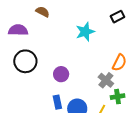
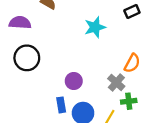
purple circle: (61, 74) -> (74, 81), moved

